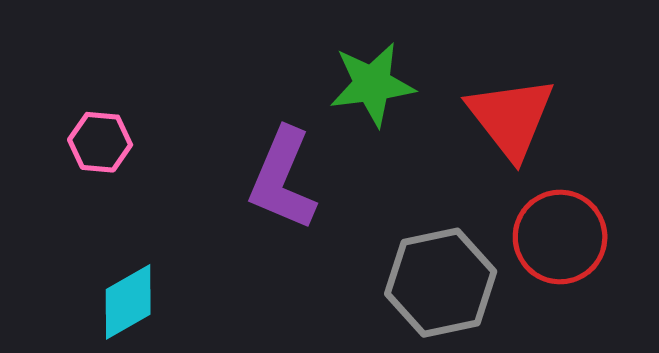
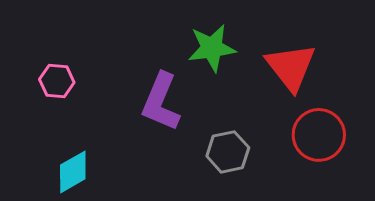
gray hexagon: (441, 283) -> (228, 152), moved, size x0.7

